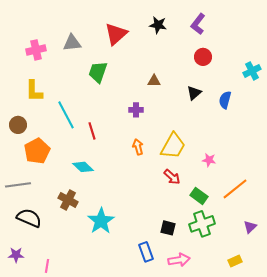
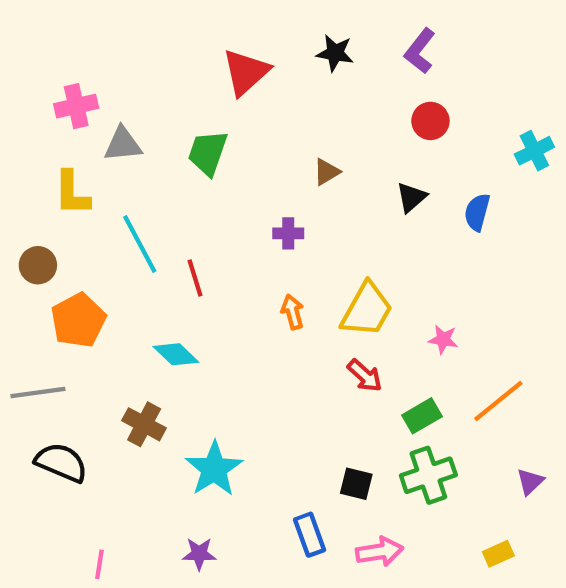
gray triangle: (72, 43) -> (123, 144), moved
brown triangle: (154, 81) -> (326, 172), turned -32
green rectangle: (199, 196) -> (422, 416), turned -66
purple star: (16, 255) -> (199, 554), moved

